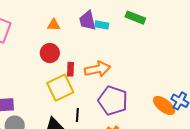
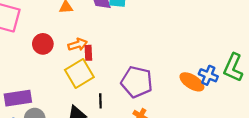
red circle: (50, 53) -> (43, 44), moved
orange arrow: (98, 69) -> (78, 45), moved, size x0.7

